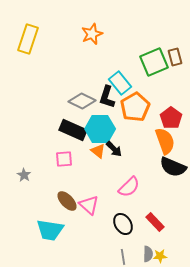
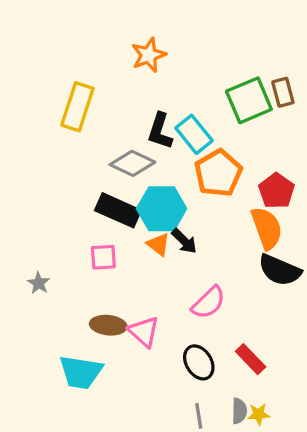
yellow rectangle: (28, 39) -> (77, 107), moved
black L-shape: (107, 97) -> (160, 131), moved
brown ellipse: (67, 201) -> (108, 325), turned -40

